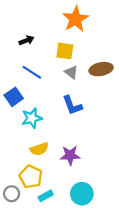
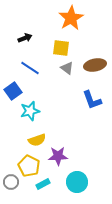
blue L-shape: (72, 105) -> (92, 100), moved
purple star: (70, 155) -> (58, 156), moved

